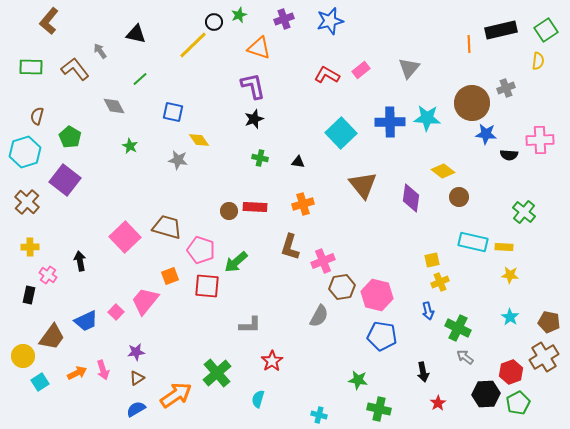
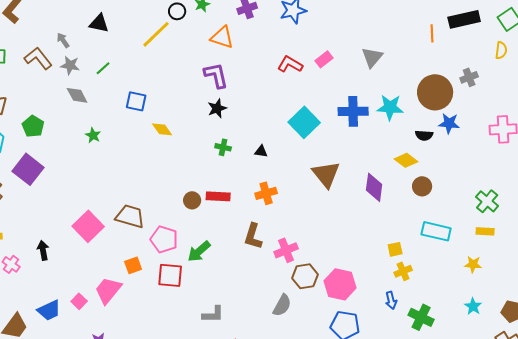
black semicircle: (509, 155) -> (424, 135), moved
gray star: (178, 160) -> (70, 65), moved
yellow rectangle: (504, 247) -> (485, 231), moved

